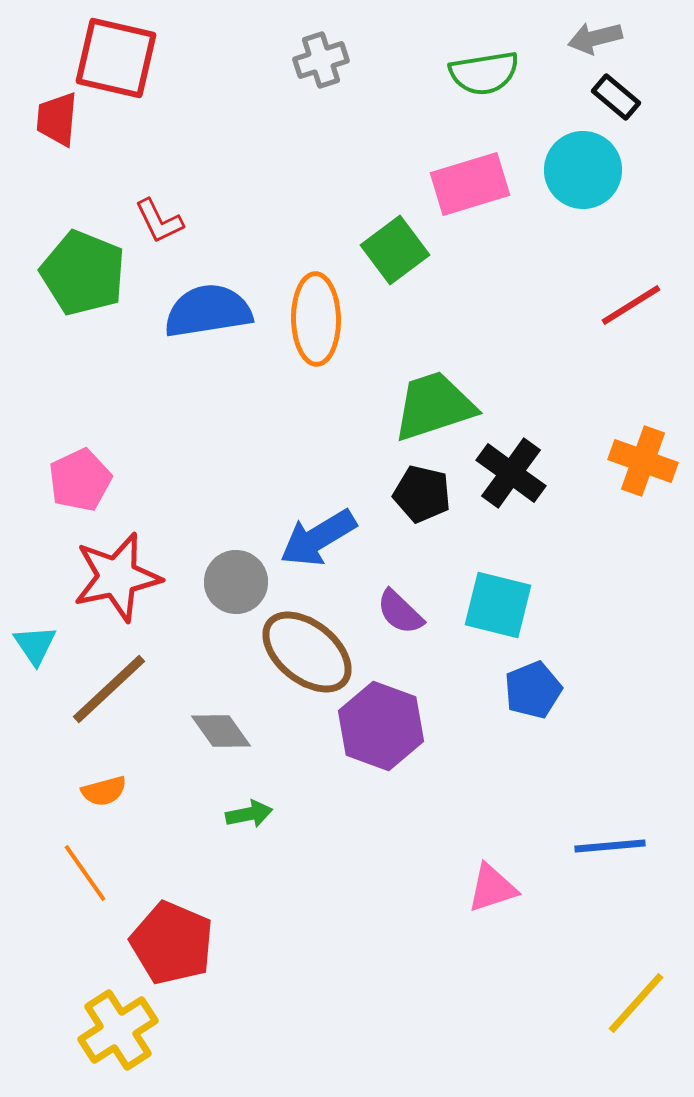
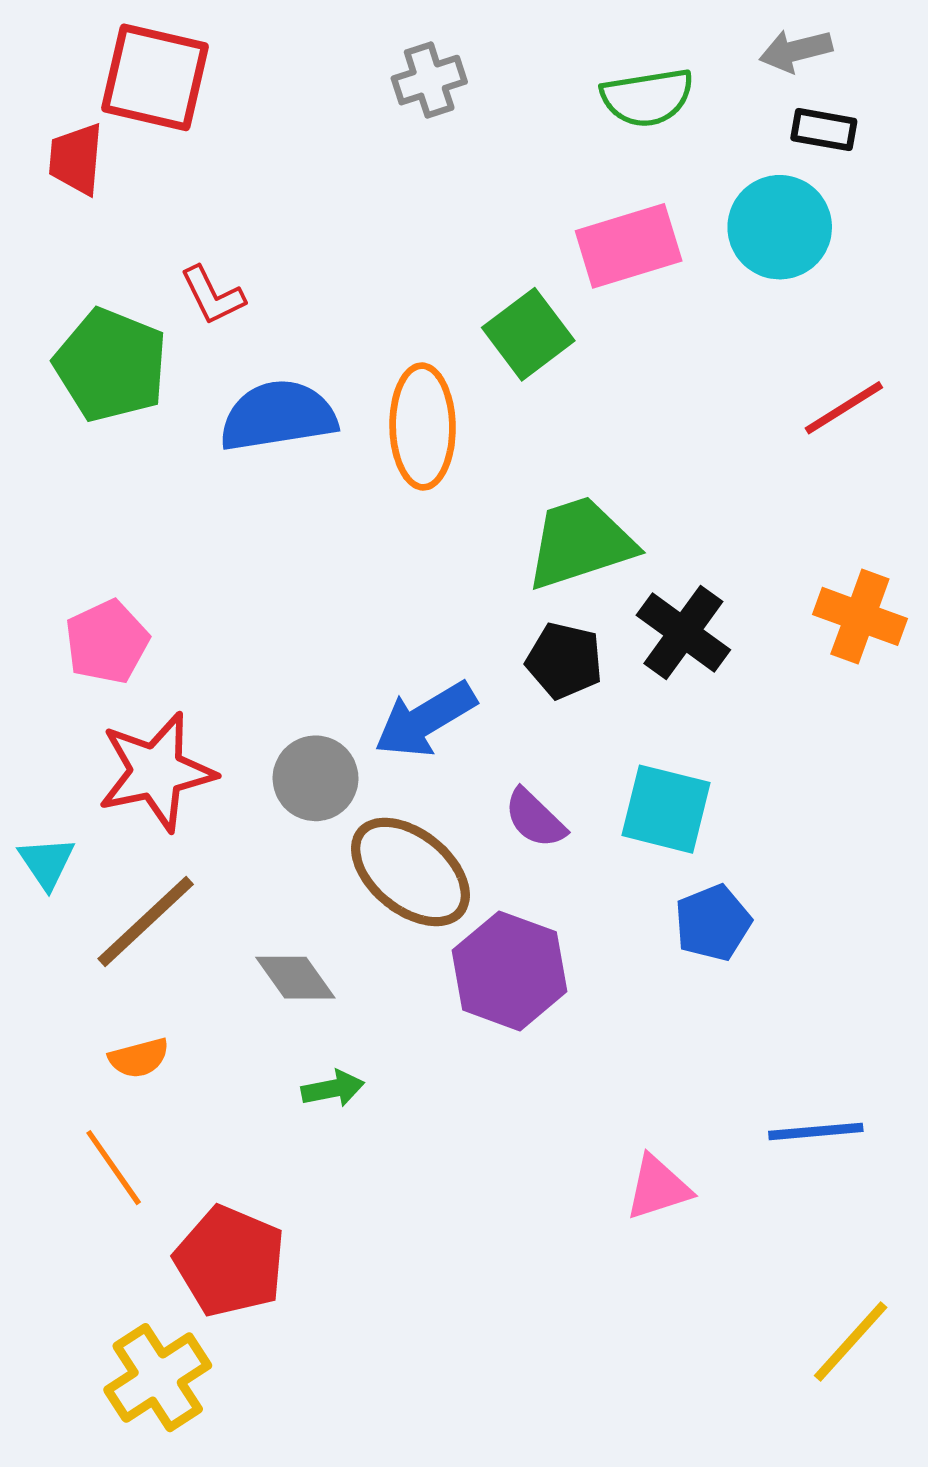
black rectangle: (616, 97) -> (824, 130), turned -30

